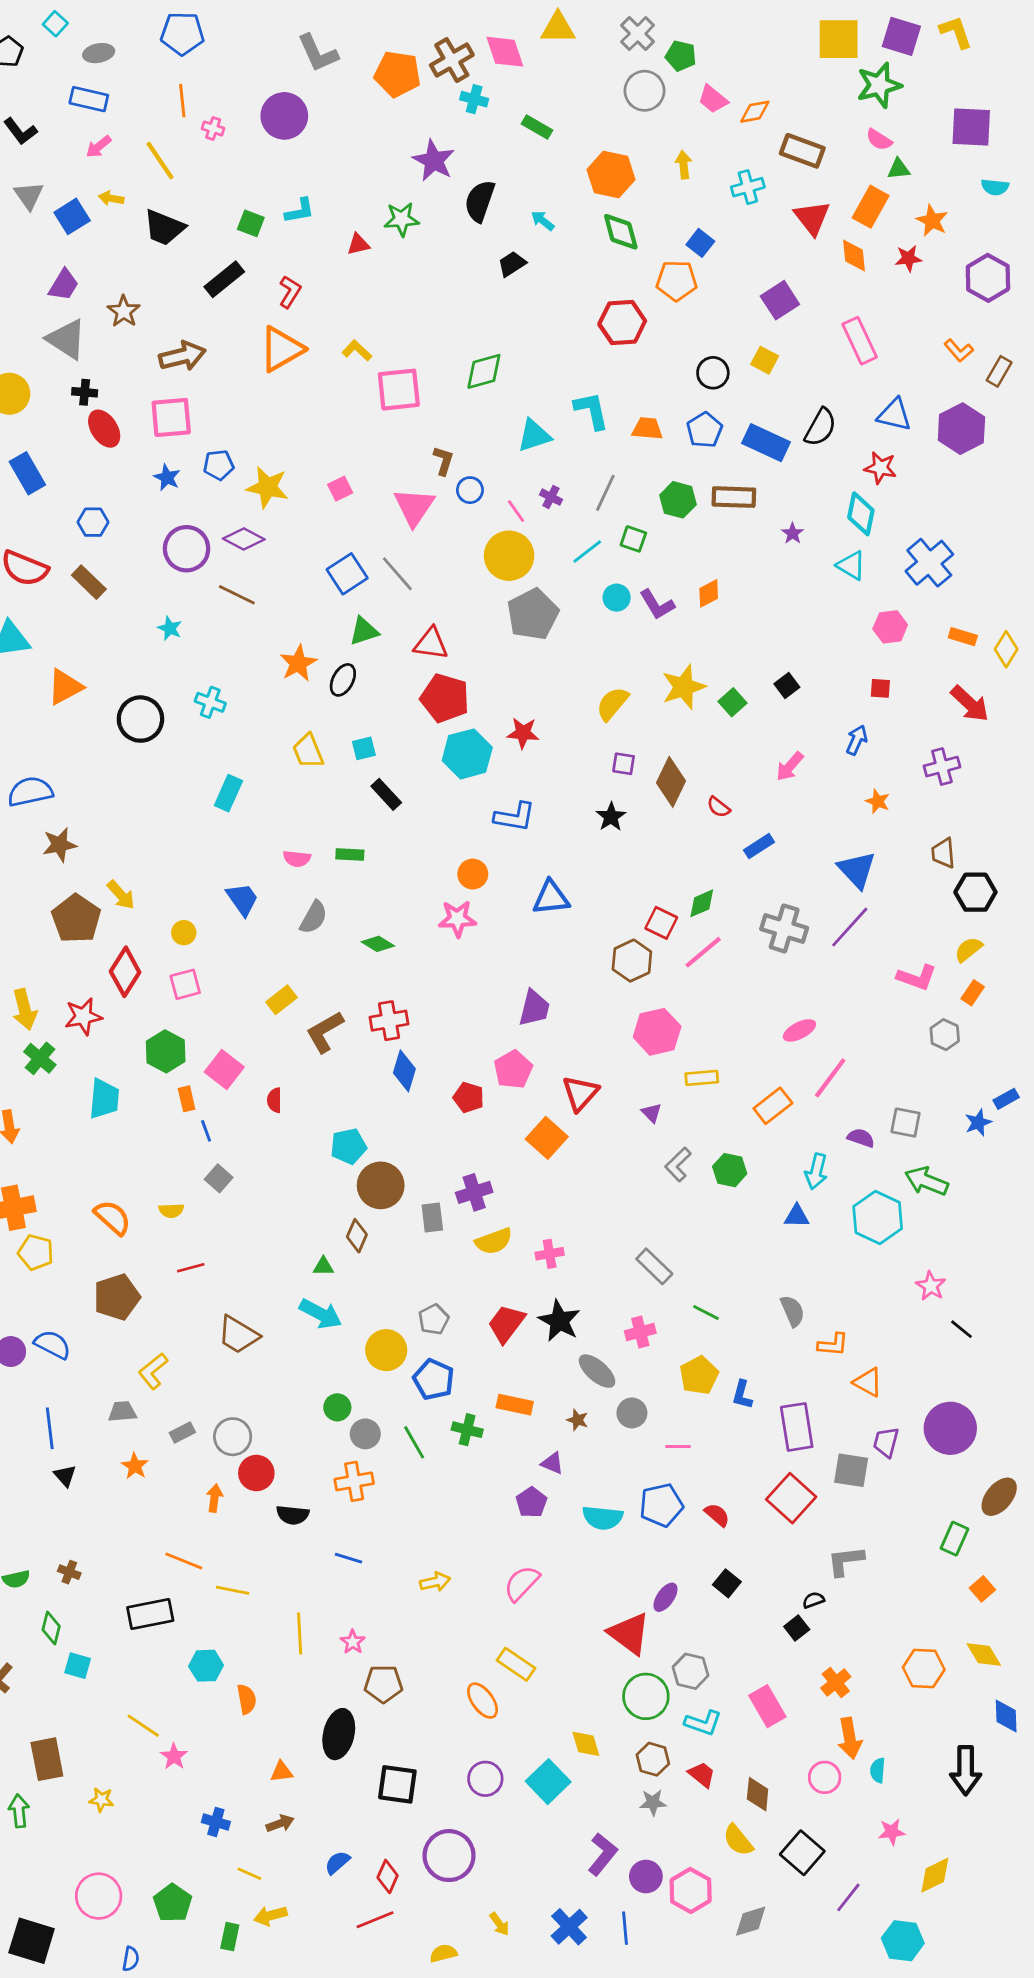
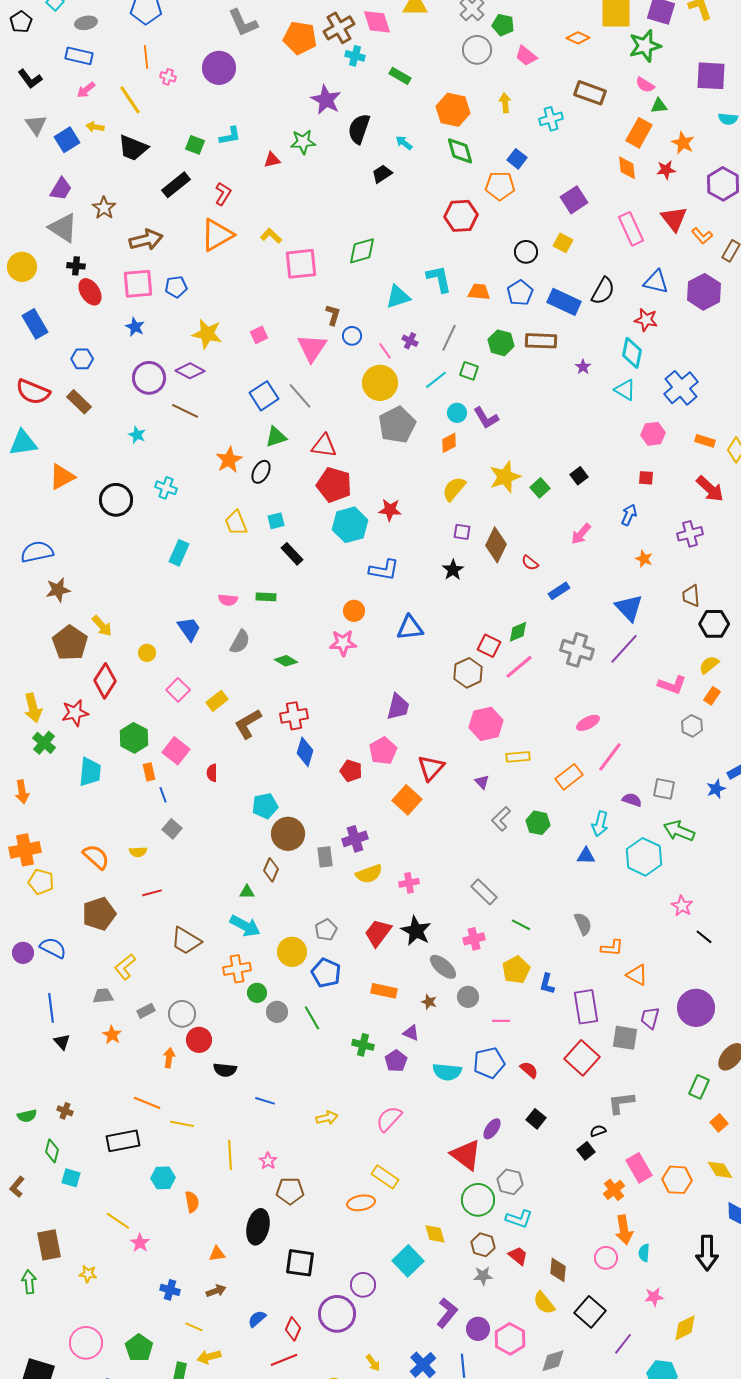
orange diamond: (755, 112) -> (578, 38), moved, turned 35
red triangle: (812, 218) -> (674, 219), moved
blue pentagon: (219, 465) -> (176, 287), moved
orange diamond: (709, 593) -> (449, 443), moved
pink square: (185, 984) -> (178, 690), moved, turned -30
green cross: (467, 1430) -> (363, 1045), moved
orange cross: (354, 1481) -> (237, 969), moved
orange ellipse: (483, 1701) -> (361, 1203), turned -64
pink rectangle: (767, 1706) -> (639, 1168), moved
purple circle: (485, 1779) -> (363, 1285), moved

